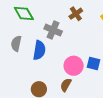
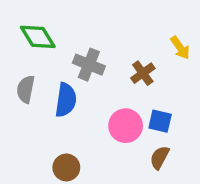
brown cross: (76, 14) -> (143, 73), moved
brown semicircle: (66, 85) -> (160, 157), moved

